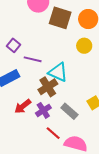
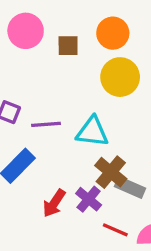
brown square: (60, 18) -> (68, 46), size x0.6
yellow circle: (84, 46) -> (120, 77), size x1.5
brown cross: (48, 87) -> (111, 172), moved

